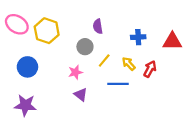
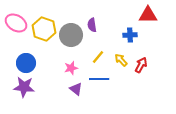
red triangle: (172, 41) -> (148, 15), moved
gray circle: (85, 47) -> (71, 35), moved, size x1.5
blue line: (118, 84) -> (99, 79), moved
purple star: (25, 105) -> (24, 87), moved

